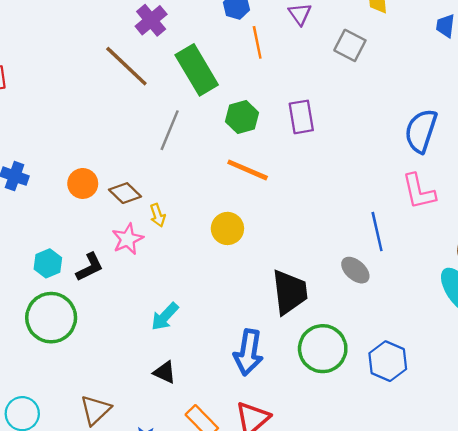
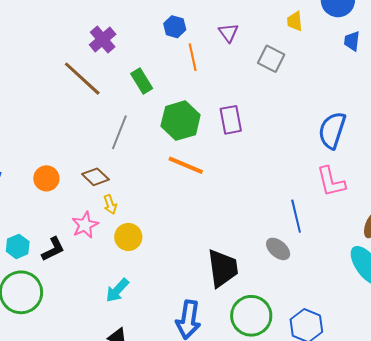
green rectangle: (197, 70) -> (142, 81), size x0.6
green hexagon: (242, 117) -> (181, 121), size x1.4
brown diamond: (125, 193) -> (95, 177), moved
yellow circle: (227, 228) -> (128, 237), moved

